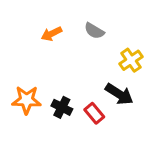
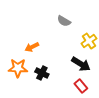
orange arrow: (52, 34) -> (32, 47), moved
red rectangle: (94, 113) -> (81, 86), moved

